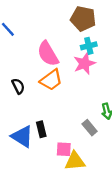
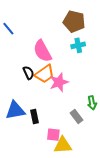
pink star: (84, 63) -> (59, 82), moved
black semicircle: (18, 86) -> (28, 73), moved
blue triangle: (22, 137) -> (15, 110), moved, turned -45

